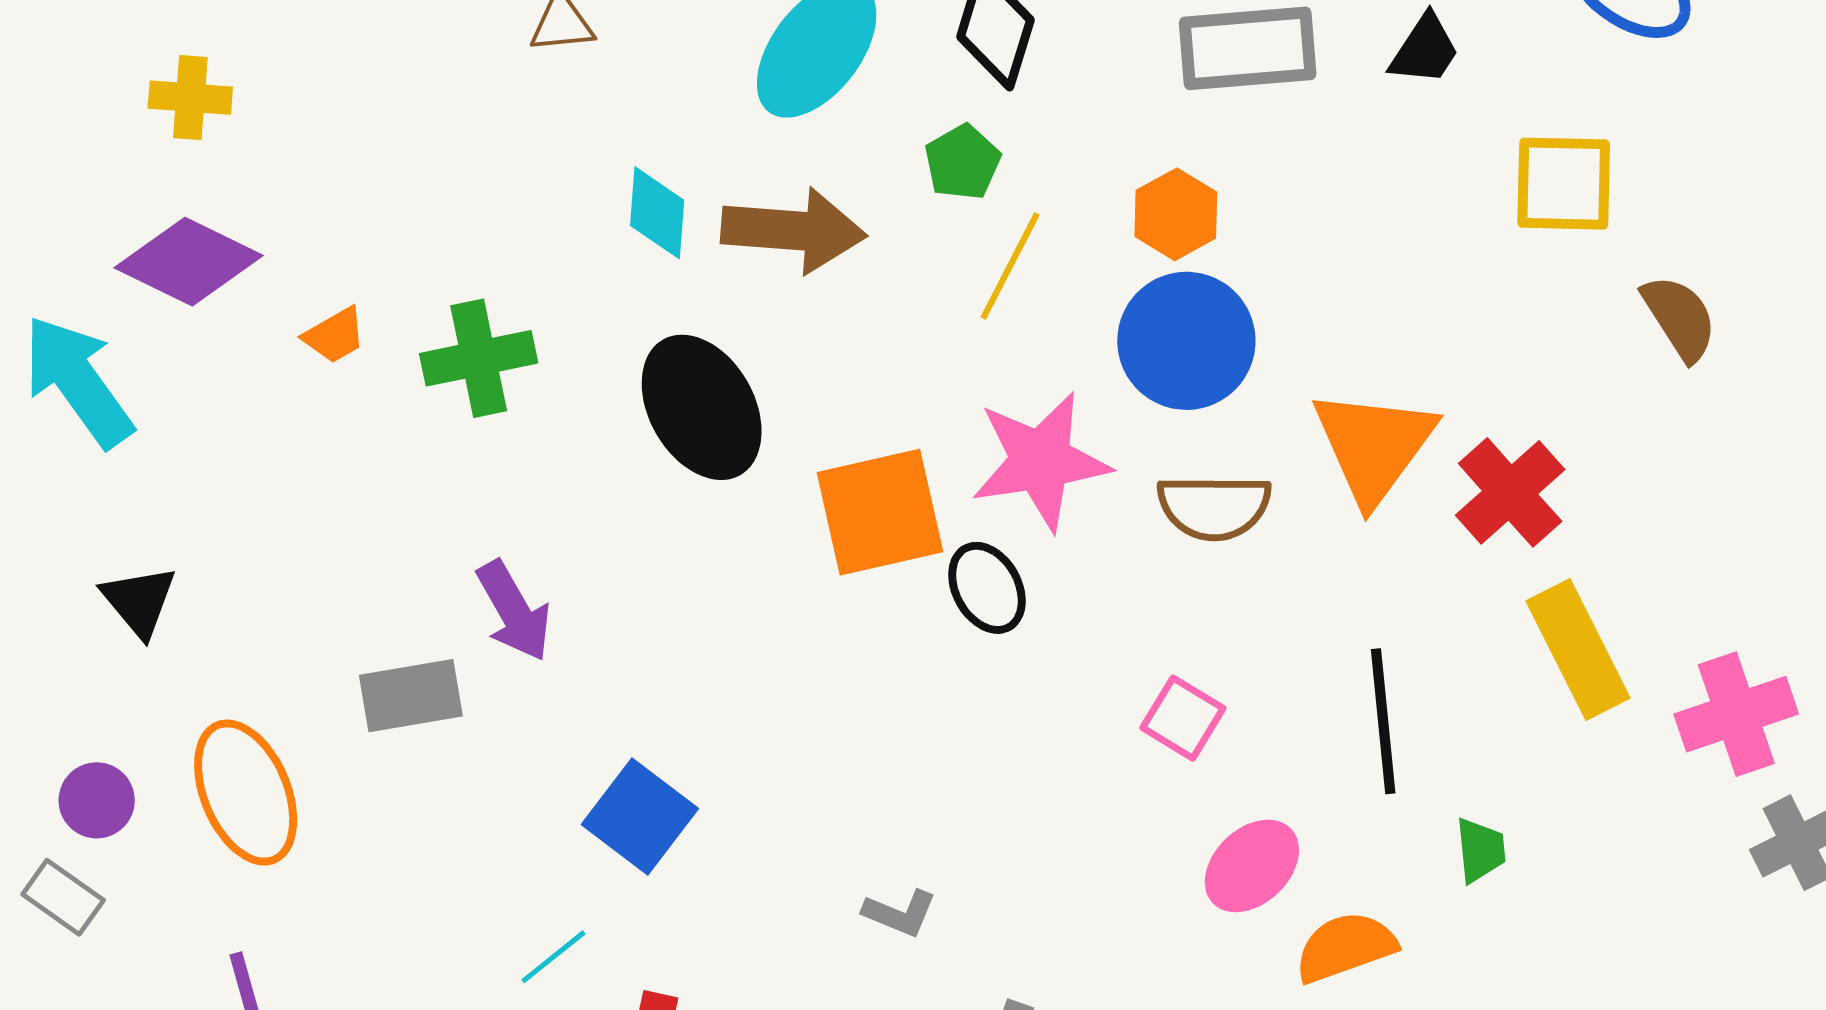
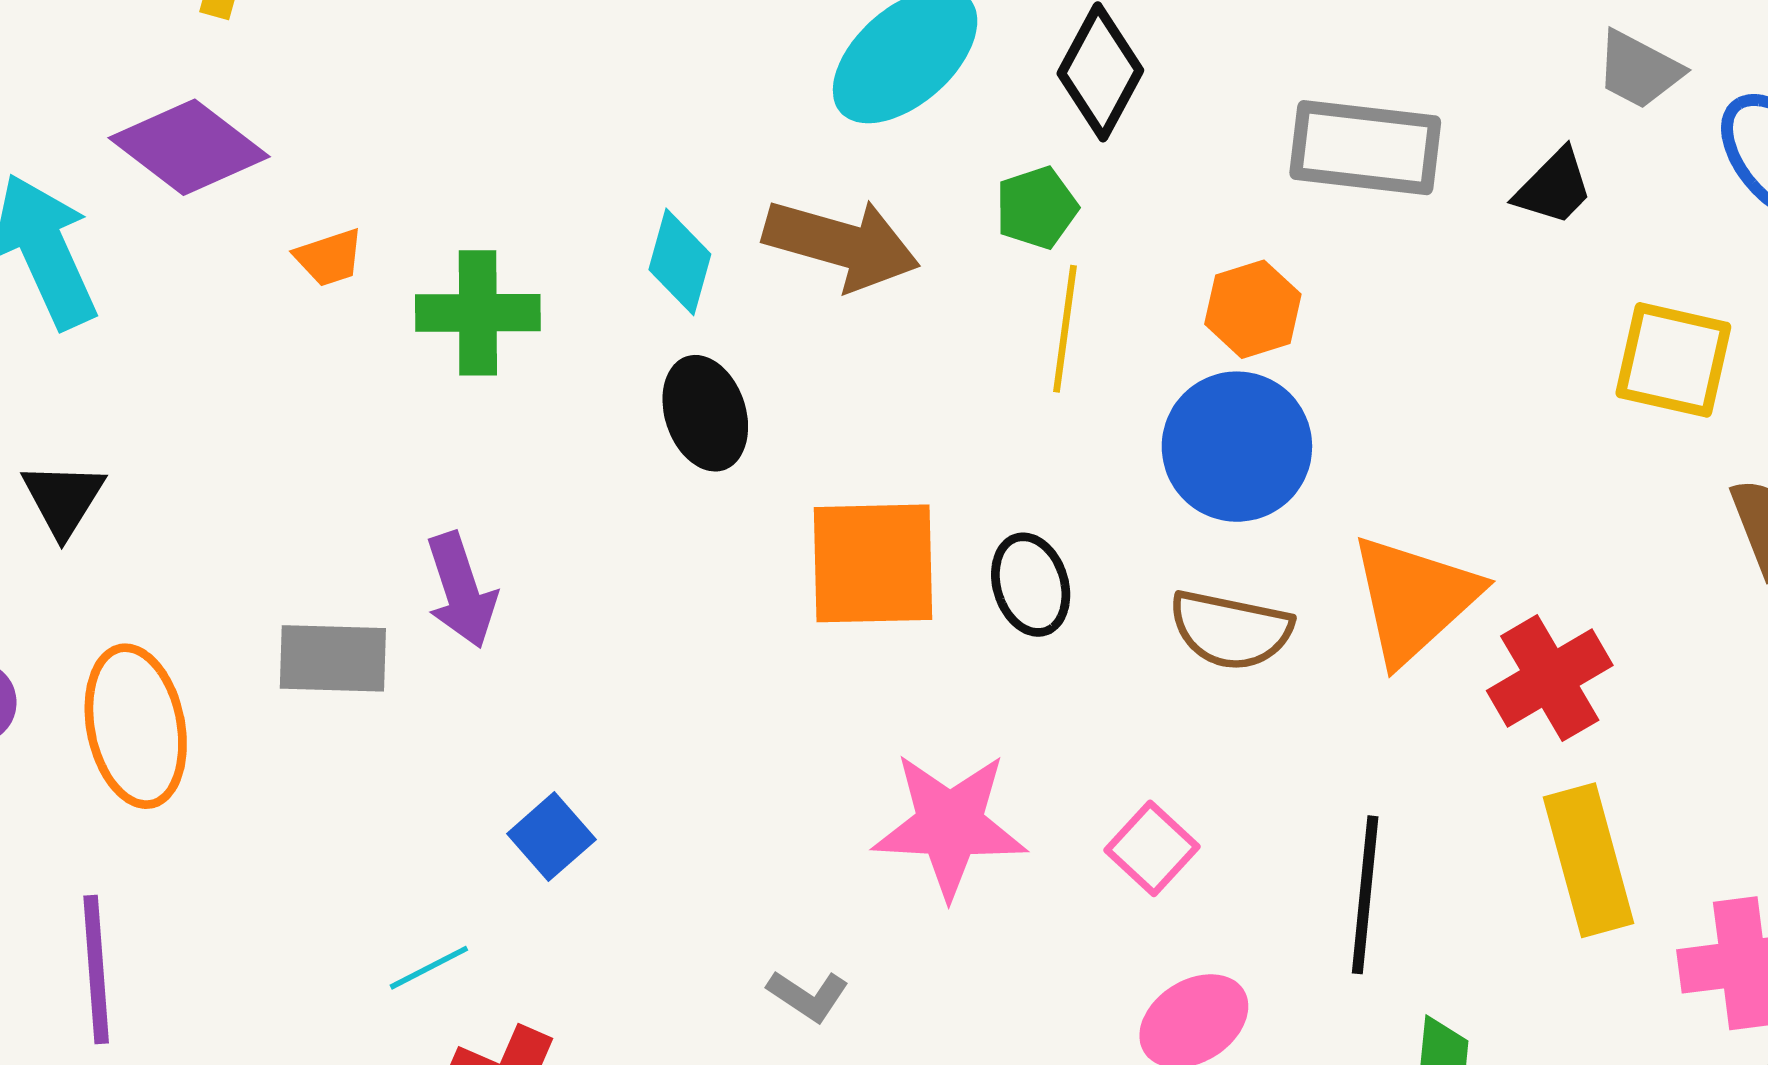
cyan diamond: (657, 213) -> (680, 262), moved
yellow line: (1010, 266) -> (1065, 329), turned -31
black ellipse: (702, 407) -> (705, 413), size x0.7
pink star: (1041, 461) -> (950, 825), moved
black ellipse: (987, 588) -> (1031, 585), moved
blue square: (640, 816) -> (551, 837), size x0.7

